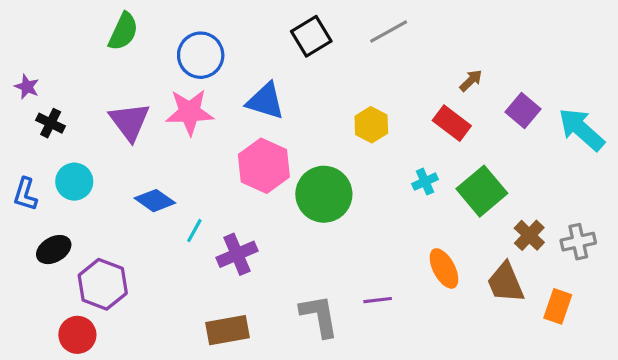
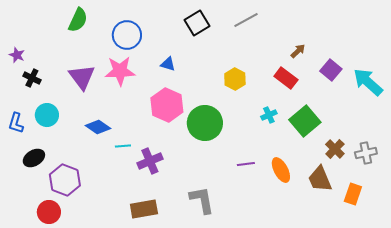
blue triangle: (265, 101) -> (168, 64), size x0.6
cyan line: (194, 231) -> (123, 146), turned 56
purple line: (378, 300) -> (246, 164), moved

